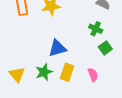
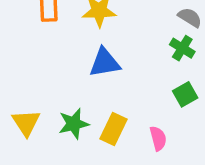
green cross: (96, 29) -> (182, 48), moved
blue triangle: (57, 48) -> (105, 63), moved

